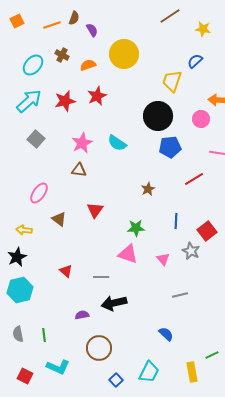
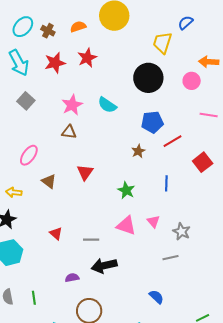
brown cross: (62, 55) -> (48, 31), moved
cyan arrow: (29, 101) -> (19, 63), turned 104
blue pentagon: (170, 147) -> (152, 122), moved
red line: (194, 179) -> (172, 141), moved
green star: (136, 228) -> (126, 190), turned 30
red square: (207, 231) -> (203, 162), moved
gray star: (191, 251) -> (182, 232), moved
pink triangle: (128, 254) -> (126, 225), moved

